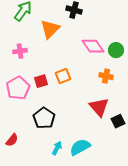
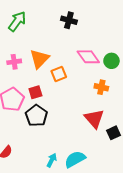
orange triangle: (50, 29) -> (39, 59), moved
orange square: (63, 76) -> (59, 74), moved
black pentagon: (44, 118) -> (36, 116), moved

